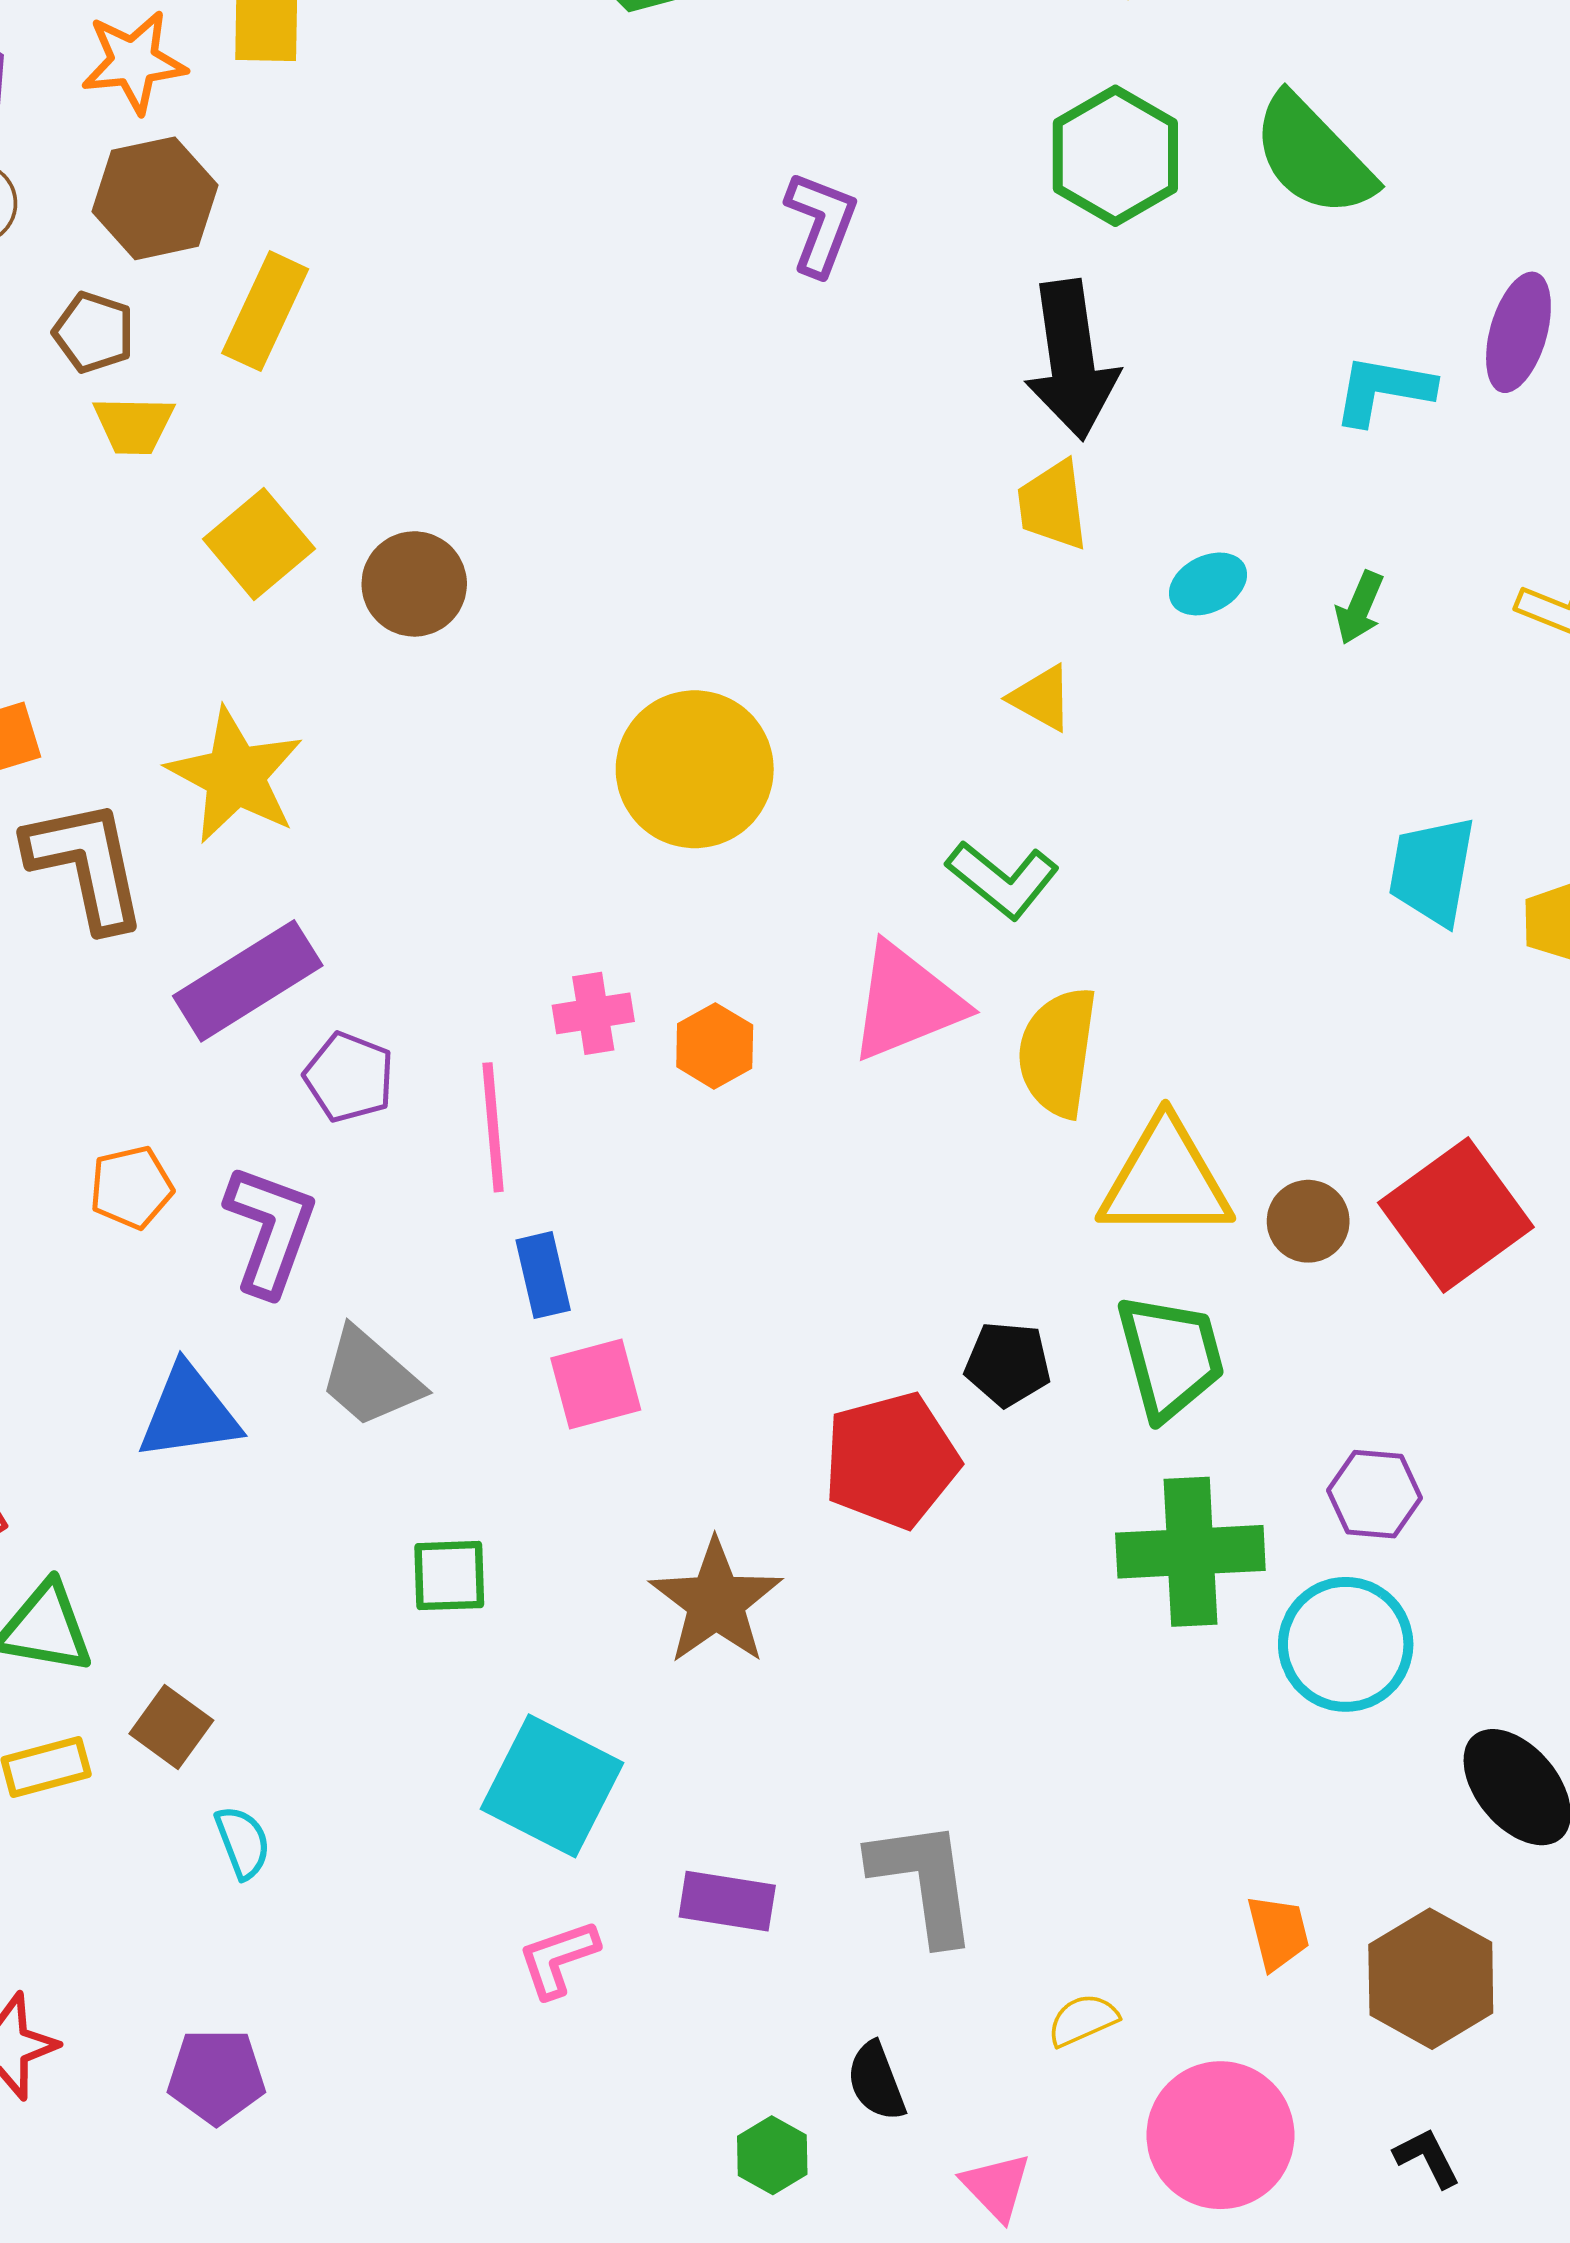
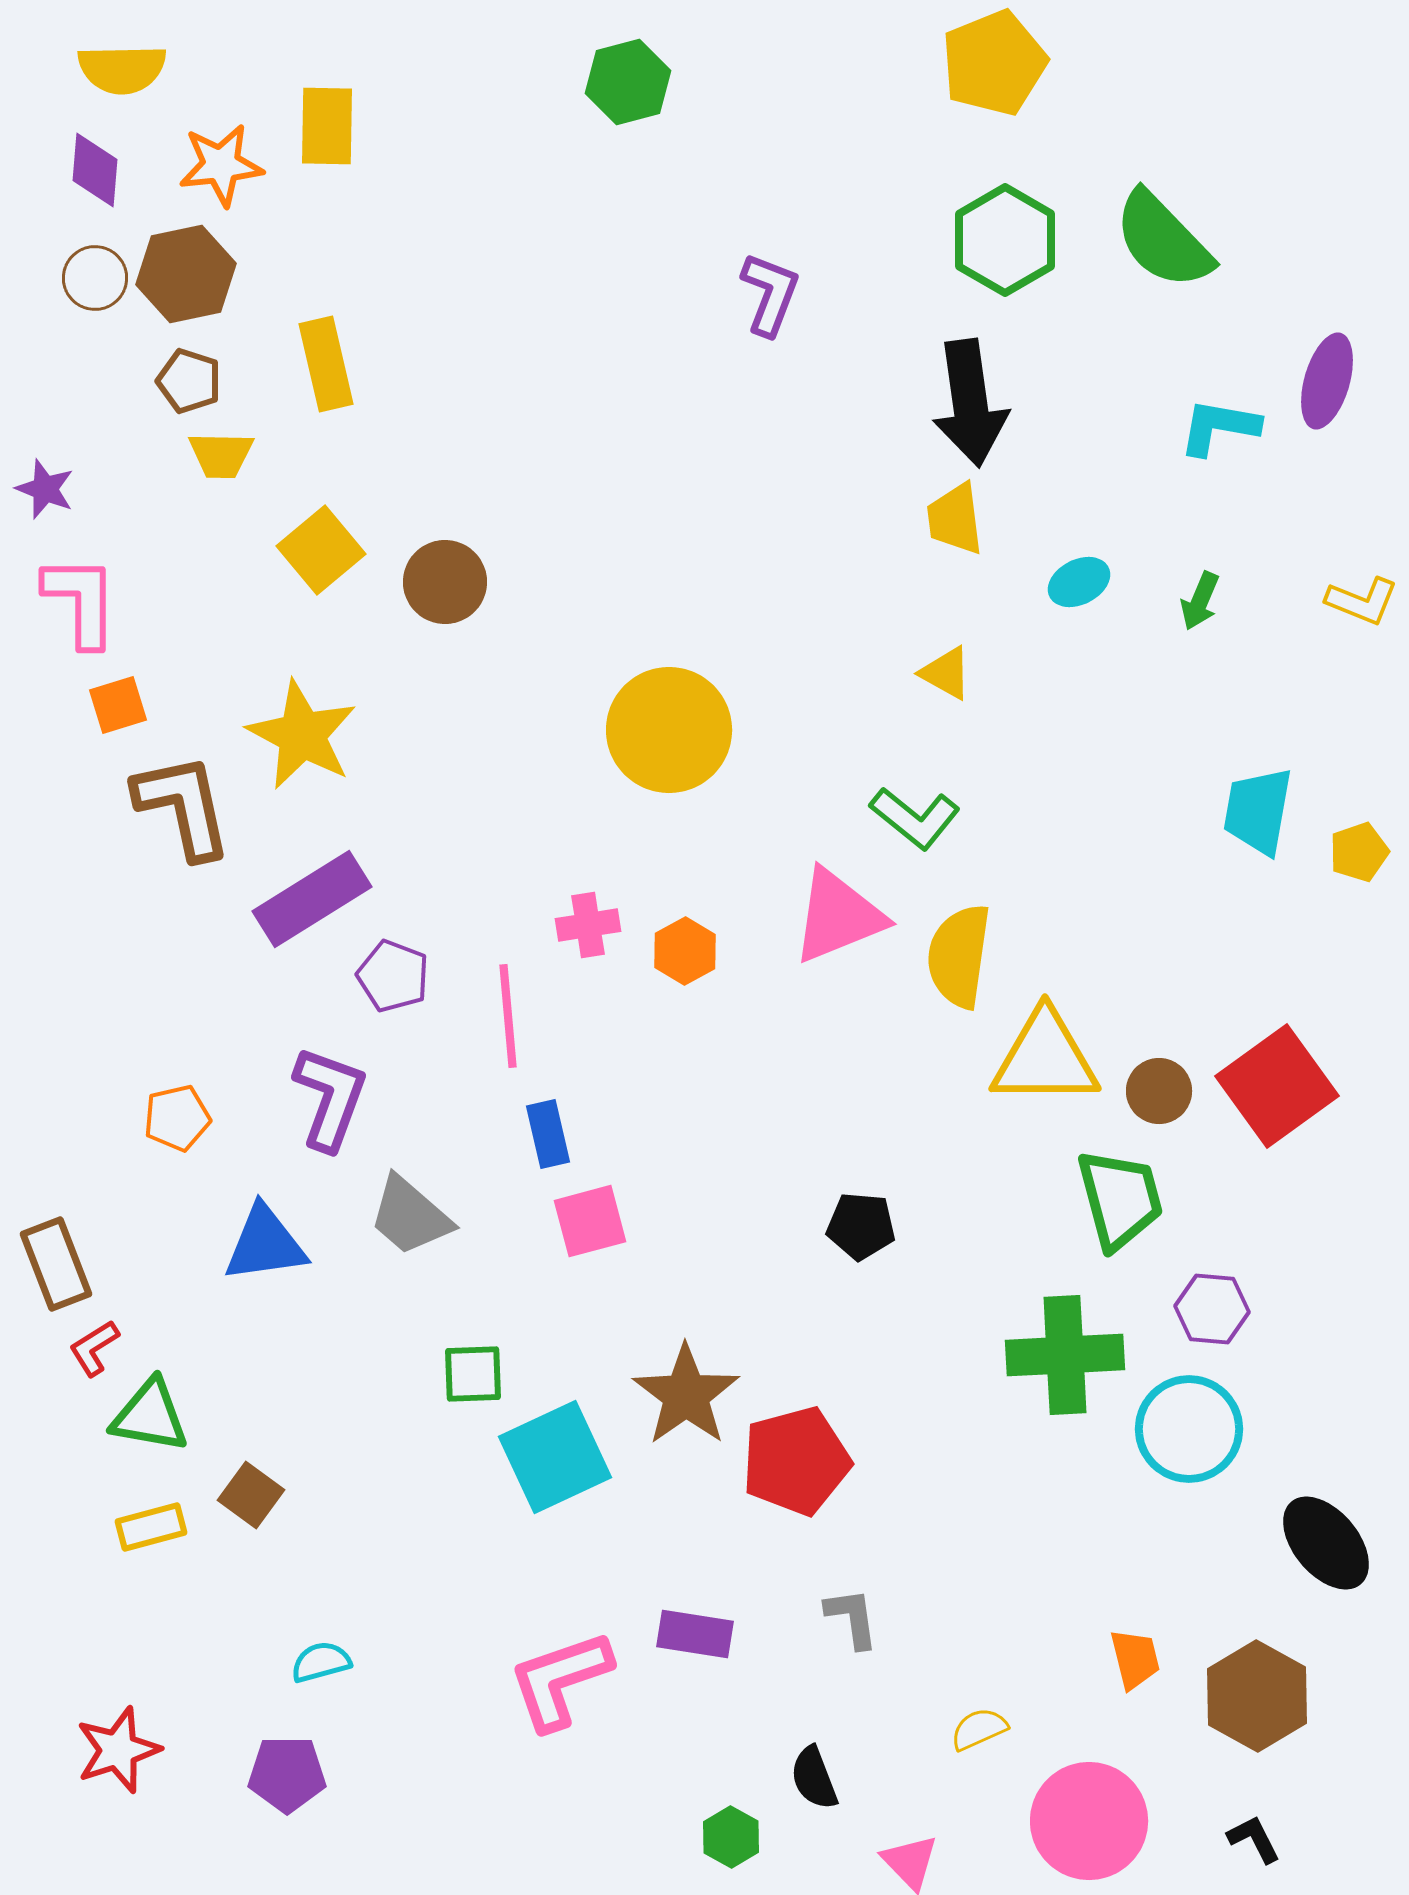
brown hexagon: (155, 198) -> (186, 274), moved
yellow rectangle: (265, 311) -> (326, 364), turned -38
orange pentagon: (131, 1187) -> (177, 1118), moved
green trapezoid: (1170, 1356) -> (1120, 1199), moved
black pentagon: (1008, 1364) -> (861, 1226), moved
red pentagon: (891, 1460) -> (796, 1461), moved
cyan square: (552, 1786) -> (555, 1457), moved, turned 38
cyan semicircle: (243, 1842) -> (321, 1662), moved, turned -84
gray L-shape: (924, 1881) -> (852, 1618), size x0.6
pink L-shape: (558, 1959) -> (560, 1680), size x1.6

